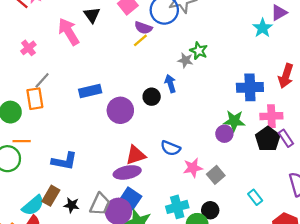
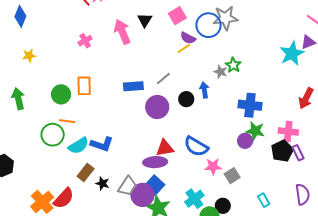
cyan star: (263, 28) -> (292, 53), size x1.4
gray line: (42, 80) -> (163, 79), moved
blue cross: (250, 87) -> (250, 105), moved
blue semicircle: (170, 148) -> (196, 147), size x1.4
cyan semicircle: (33, 205) -> (78, 146), moved
cyan cross: (177, 207) -> (194, 199), turned -30

